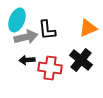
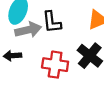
black arrow: (27, 60) -> (13, 56), moved

